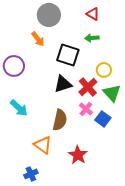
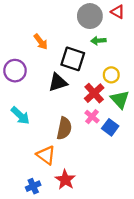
red triangle: (93, 14) -> (118, 12), moved
gray circle: (49, 15) -> (90, 16), moved
black triangle: (63, 84) -> (58, 82), moved
red star: (78, 155) -> (65, 180), moved

